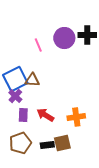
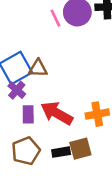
pink line: (38, 45) -> (55, 18), moved
red arrow: (45, 115) -> (57, 113), size x1.4

